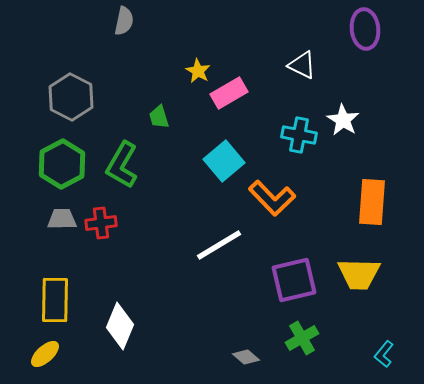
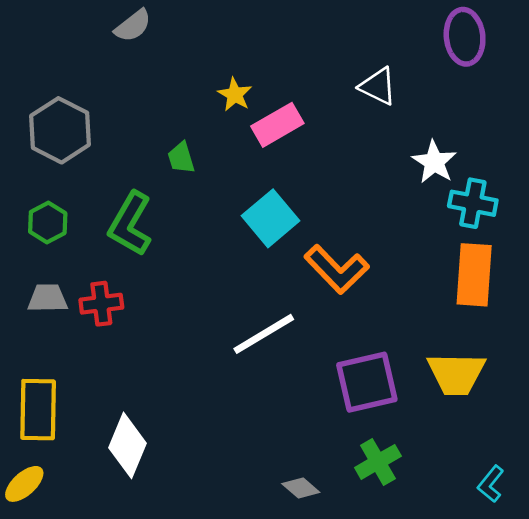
gray semicircle: (124, 21) -> (133, 26), turned 40
cyan cross: (299, 135) -> (473, 203), moved
green hexagon: (62, 164) -> (48, 222), size x0.6

